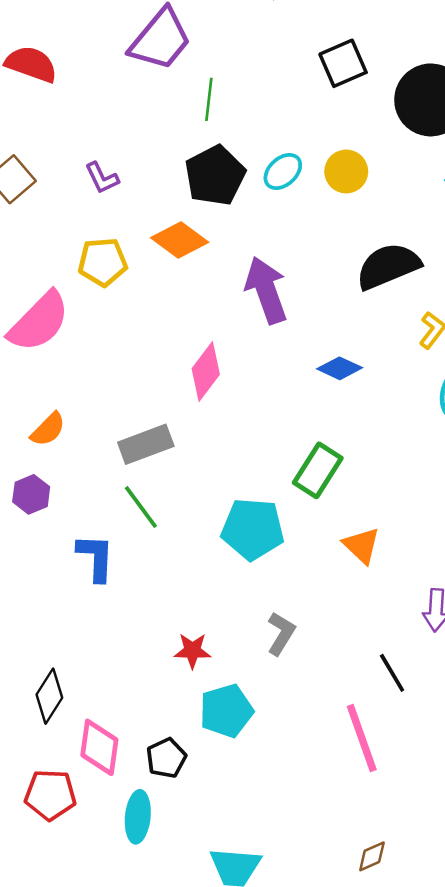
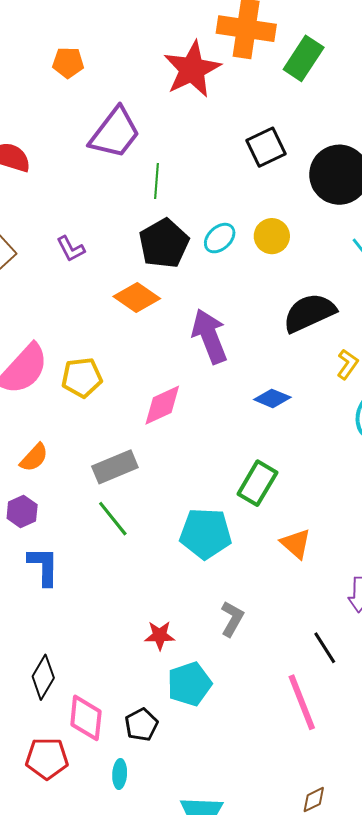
yellow pentagon: (103, 262) -> (82, 377), moved
pink diamond: (206, 371) -> (162, 405), turned 30
blue L-shape: (96, 558) -> (43, 566), moved
cyan ellipse: (138, 817) -> (120, 774), size x0.7

